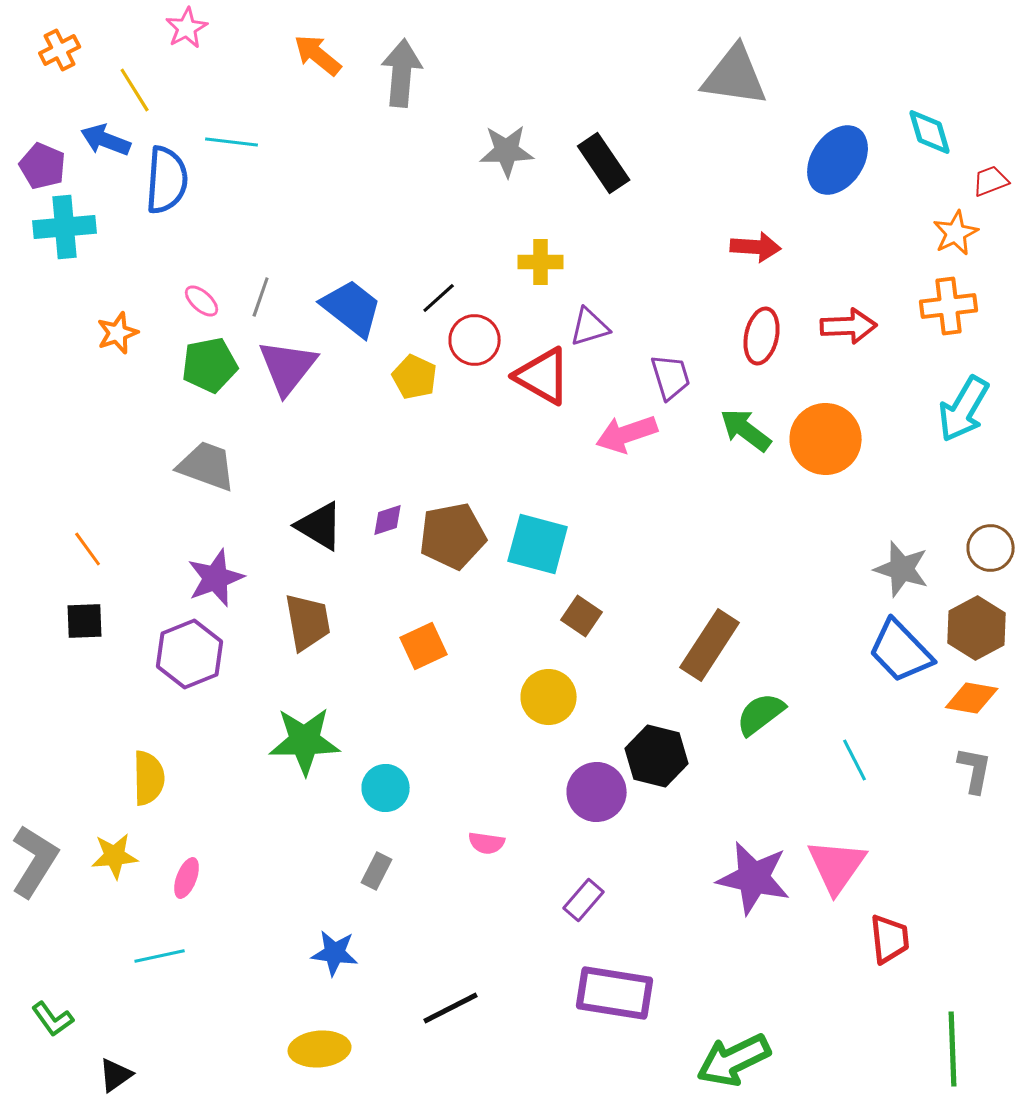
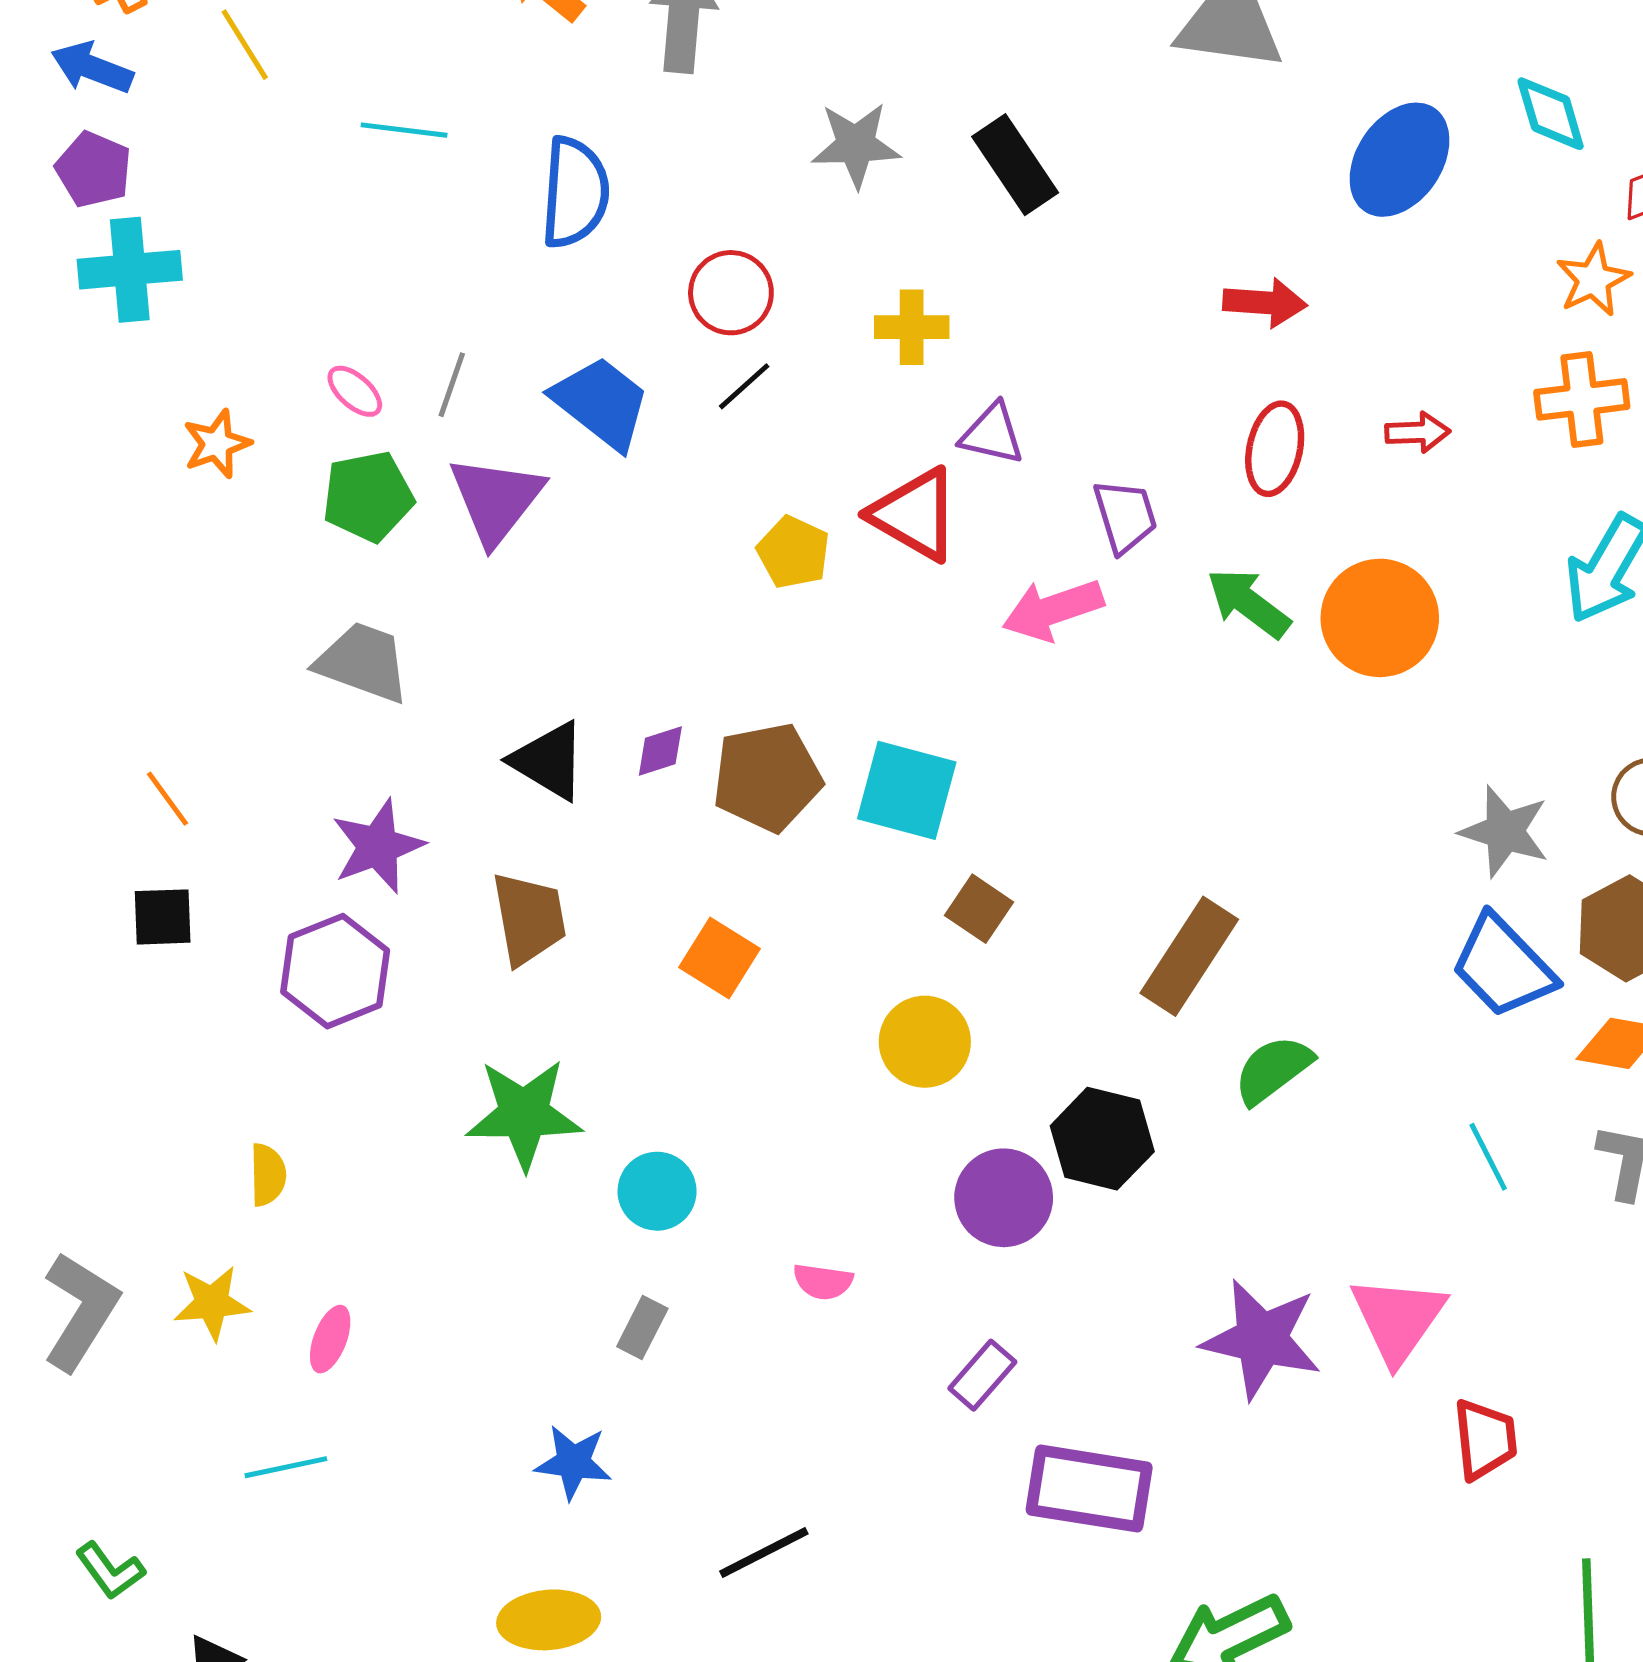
blue arrow: (106, 140) -> (92, 68), moved
blue semicircle: (167, 180) -> (575, 193), moved
red arrow: (849, 326) -> (1418, 432), size x0.7
purple triangle: (590, 327) -> (992, 434), turned 30
red circle: (475, 340) -> (731, 293), moved
yellow pentagon: (415, 377) -> (793, 552), moved
orange square: (424, 646) -> (719, 958), turned -33
cyan line: (855, 760) -> (1488, 1157), moved
yellow semicircle: (149, 778) -> (268, 1175), size x0.7
purple rectangle: (615, 993) -> (1089, 1489), moved

